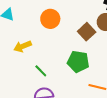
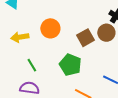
orange circle: (50, 19) -> (50, 28), moved

